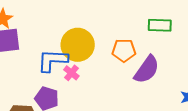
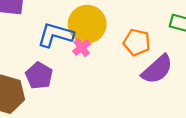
pink cross: (71, 73) -> (82, 48), moved

